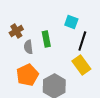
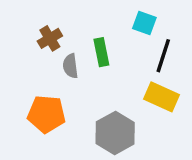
yellow rectangle: (81, 65) -> (162, 97), turned -30
orange pentagon: (27, 75) -> (46, 114), moved, turned 30

